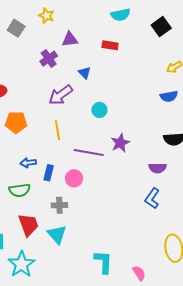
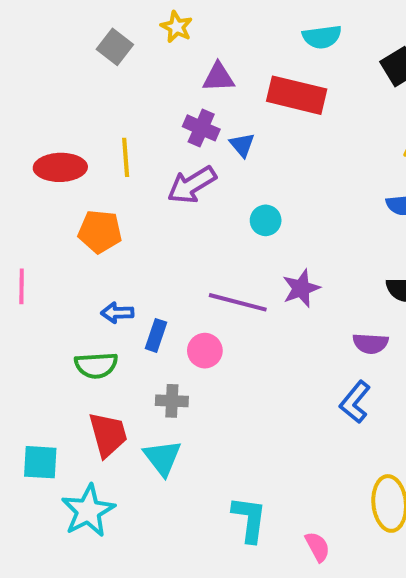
red rectangle: (110, 45) -> (297, 95), size x1.8
purple cross: (49, 59) -> (201, 128), moved, turned -36
yellow line: (57, 130) -> (126, 157), moved

